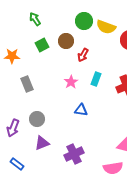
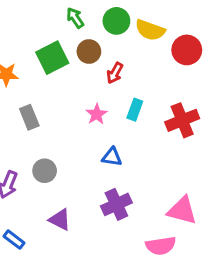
green arrow: (35, 19) -> (75, 18), moved
green square: (42, 45) -> (52, 58), size x1.5
purple triangle: (42, 143) -> (60, 220), moved, turned 49
purple cross: (74, 154) -> (116, 204), moved

